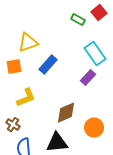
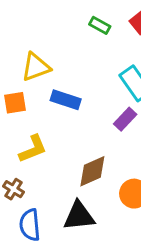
green rectangle: (78, 20) -> (100, 25), moved
blue rectangle: (48, 65) -> (66, 100), turned 66

